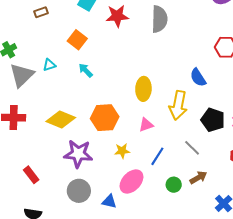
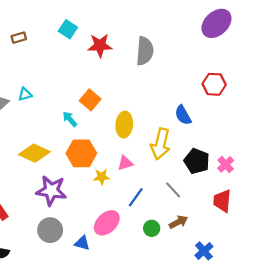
orange square: (77, 40) -> (90, 100), moved
cyan arrow: (86, 70) -> (70, 119), moved
yellow star: (122, 151) -> (102, 177), moved

